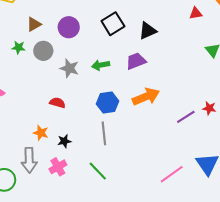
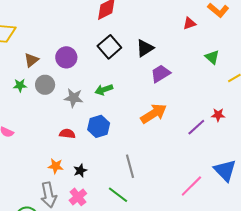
purple trapezoid: (136, 61) -> (161, 74), moved
blue hexagon: (108, 103) -> (99, 126), moved
gray line: (104, 133) -> (130, 166), moved

